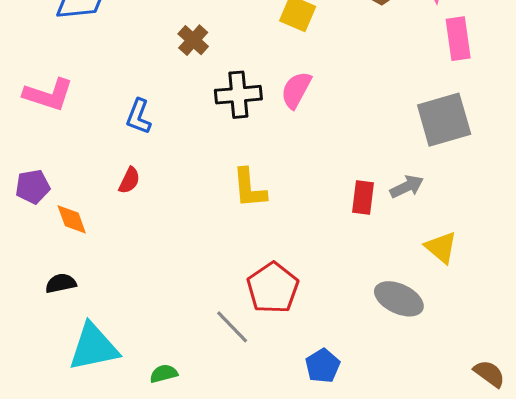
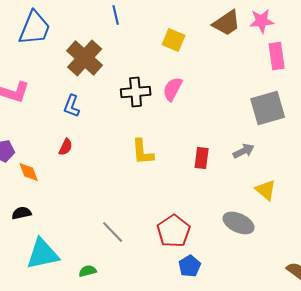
brown cross: (193, 40) -> (85, 58), moved, size x1.8
red rectangle: (363, 198) -> (202, 158), moved
red pentagon: (273, 288) -> (174, 231), moved
gray line: (232, 327) -> (113, 232), moved

